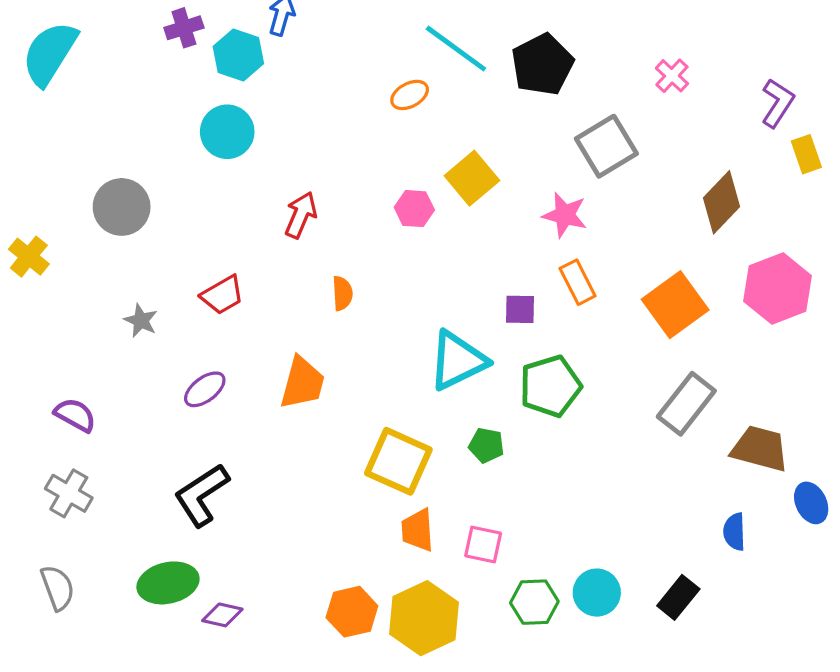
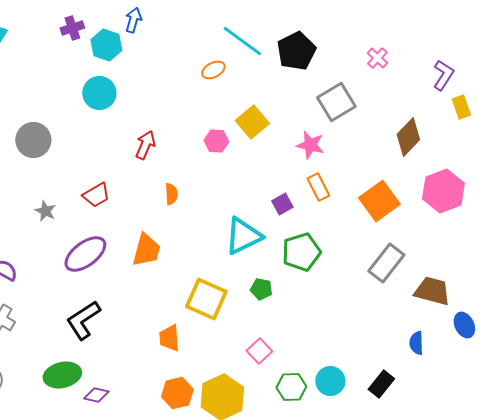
purple square: (520, 309) -> (282, 204), turned -30
purple ellipse: (205, 389) -> (85, 254), size x1.6
orange trapezoid: (418, 530) -> (169, 338), moved
pink square: (483, 545) -> (259, 351), turned 35

